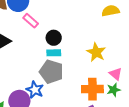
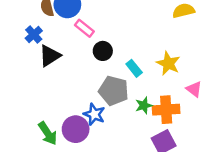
black circle: (54, 38) -> (103, 51), moved
cyan rectangle: (54, 53) -> (134, 68), moved, turned 56
green star: (114, 90) -> (144, 105), moved

